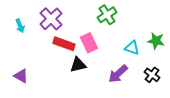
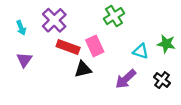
purple triangle: (21, 76) -> (24, 60), moved, turned 35

